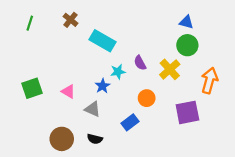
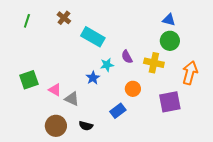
yellow cross: (170, 69) -> (154, 63), turned -36
pink triangle: (68, 91) -> (55, 90), moved
gray triangle: (93, 109) -> (72, 99), moved

